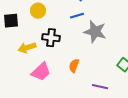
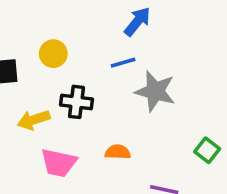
orange semicircle: (74, 66) -> (118, 152), turned 72
pink trapezoid: (41, 72) -> (59, 163), turned 55

